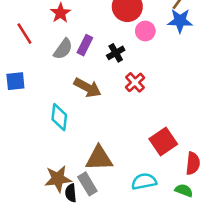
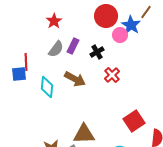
blue star: (180, 21) -> (131, 25), moved, turned 30
red line: (24, 34) -> (26, 62), moved, turned 30
cyan diamond: (59, 117) -> (47, 87), moved

